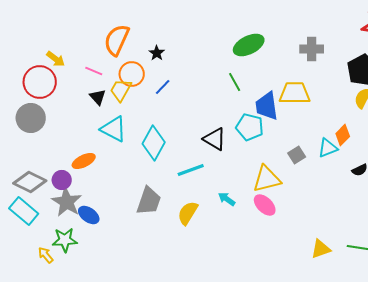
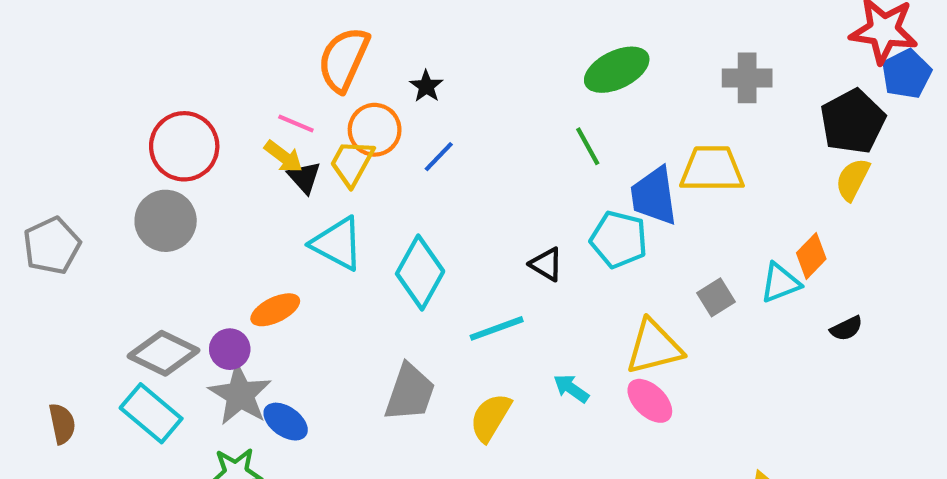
yellow arrow: (56, 59) -> (284, 157), moved
black triangle: (215, 139) -> (546, 264), size x0.7

